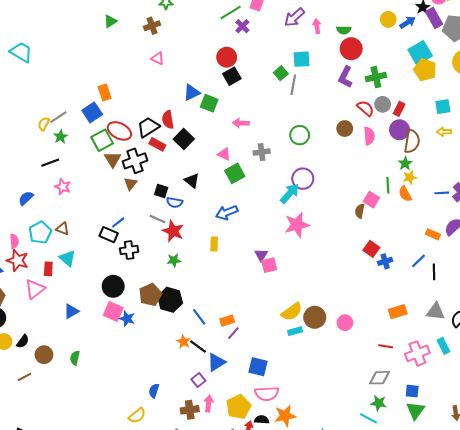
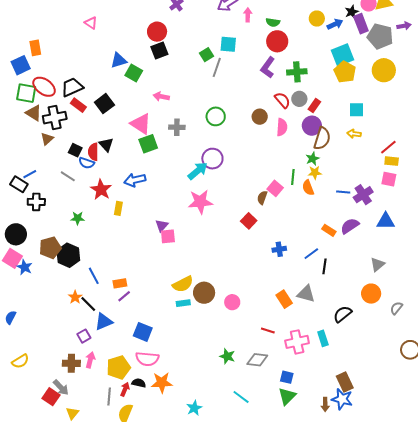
red semicircle: (168, 120) -> (93, 152), moved
green square: (102, 140) -> (26, 93), turned 30
pink triangle: (224, 154) -> (141, 124), size x1.6
brown triangle: (113, 159) -> (34, 113), turned -36
red star: (173, 231) -> (101, 190), moved
red square: (371, 249) -> (249, 221), moved
orange rectangle: (398, 312) -> (284, 299), turned 66
gray triangle: (435, 312) -> (306, 294), moved
blue semicircle: (154, 391) -> (10, 317), moved
green star: (379, 403) -> (227, 356), moved

